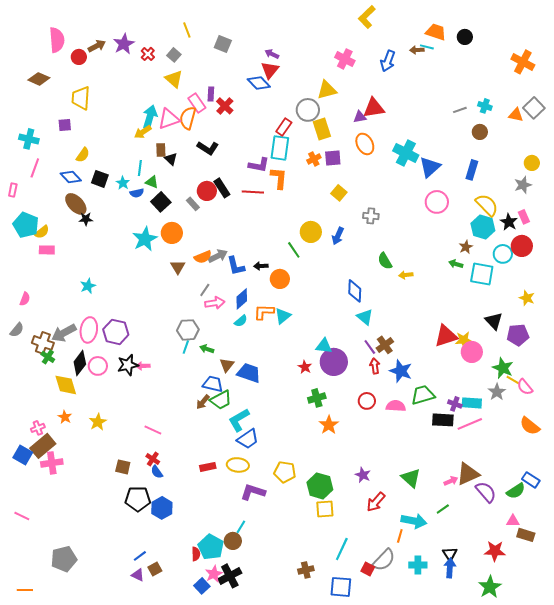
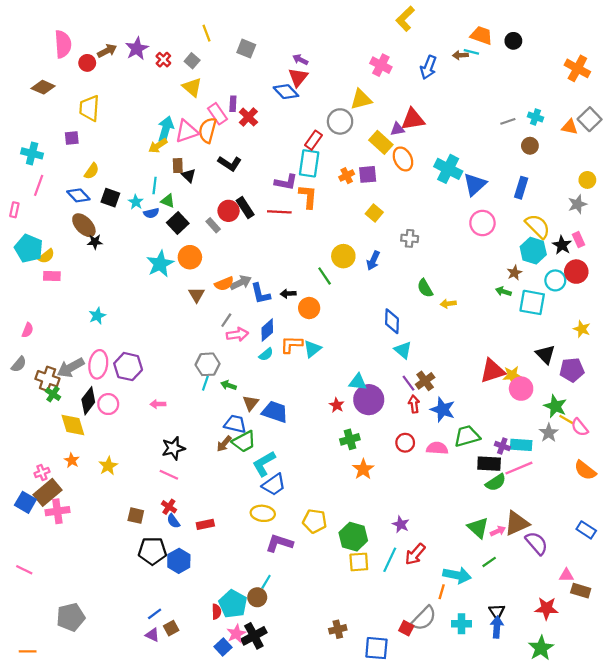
yellow rectangle: (322, 129) -> (381, 142), moved, turned -30
black star: (128, 365) -> (173, 448), moved
red rectangle: (208, 467) -> (205, 524), moved
green triangle: (411, 478) -> (478, 528), moved
green semicircle: (516, 491) -> (496, 482), moved
cyan line: (342, 549) -> (390, 560), moved

